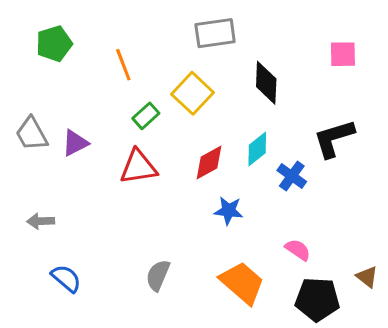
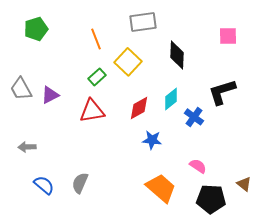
orange line: (123, 65) -> (96, 39), moved
gray semicircle: (158, 275) -> (80, 183), moved

